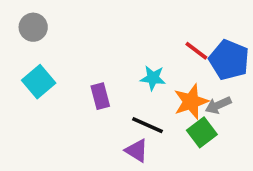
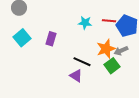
red line: (196, 51) -> (109, 21), turned -32
cyan star: (153, 78) -> (85, 23), moved
purple rectangle: (100, 96) -> (51, 39), moved, turned 32

